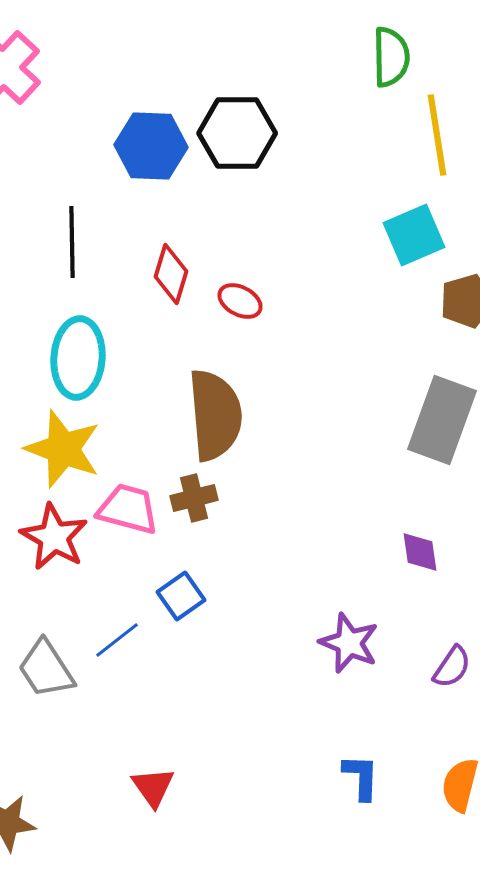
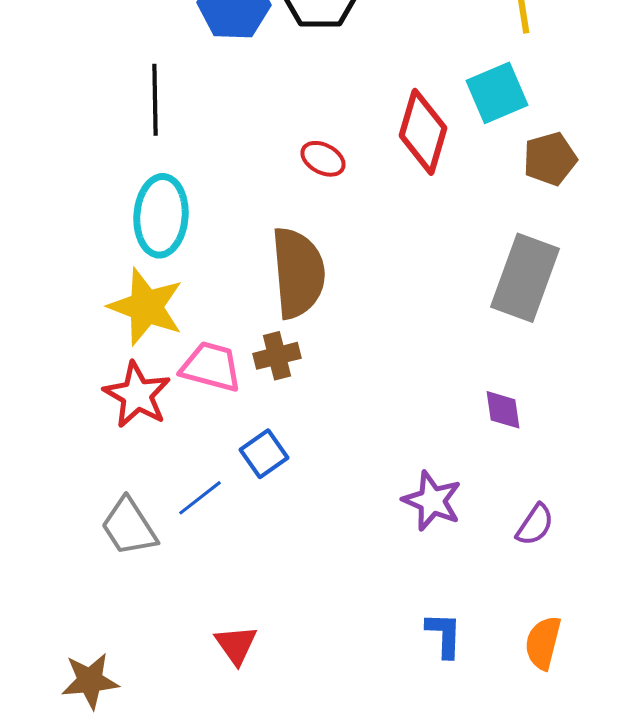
red diamond: (171, 274) -> (423, 132), moved, size x1.4

